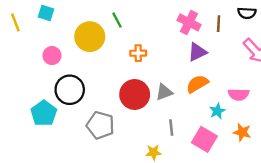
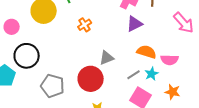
orange cross: (138, 53) -> (85, 25), turned -32
orange semicircle: (197, 84) -> (147, 52), moved, turned 48
red circle: (135, 94) -> (91, 79), moved
gray line: (171, 128) -> (134, 75), moved, turned 64

